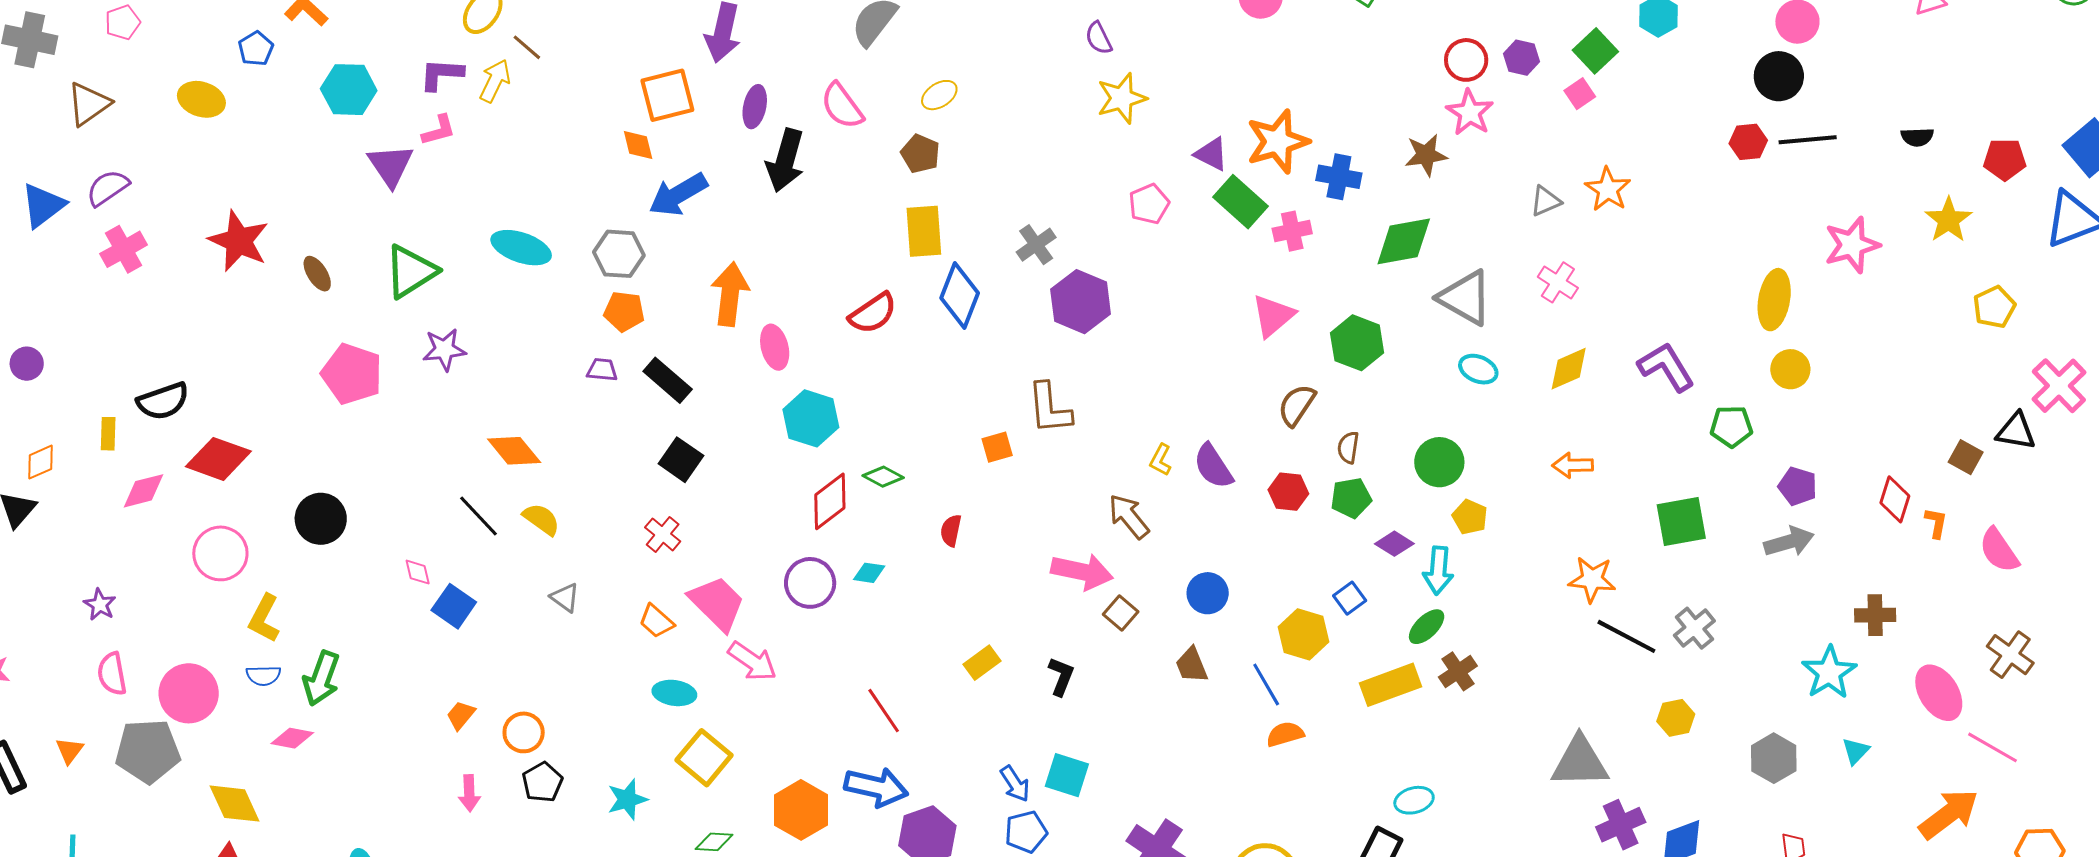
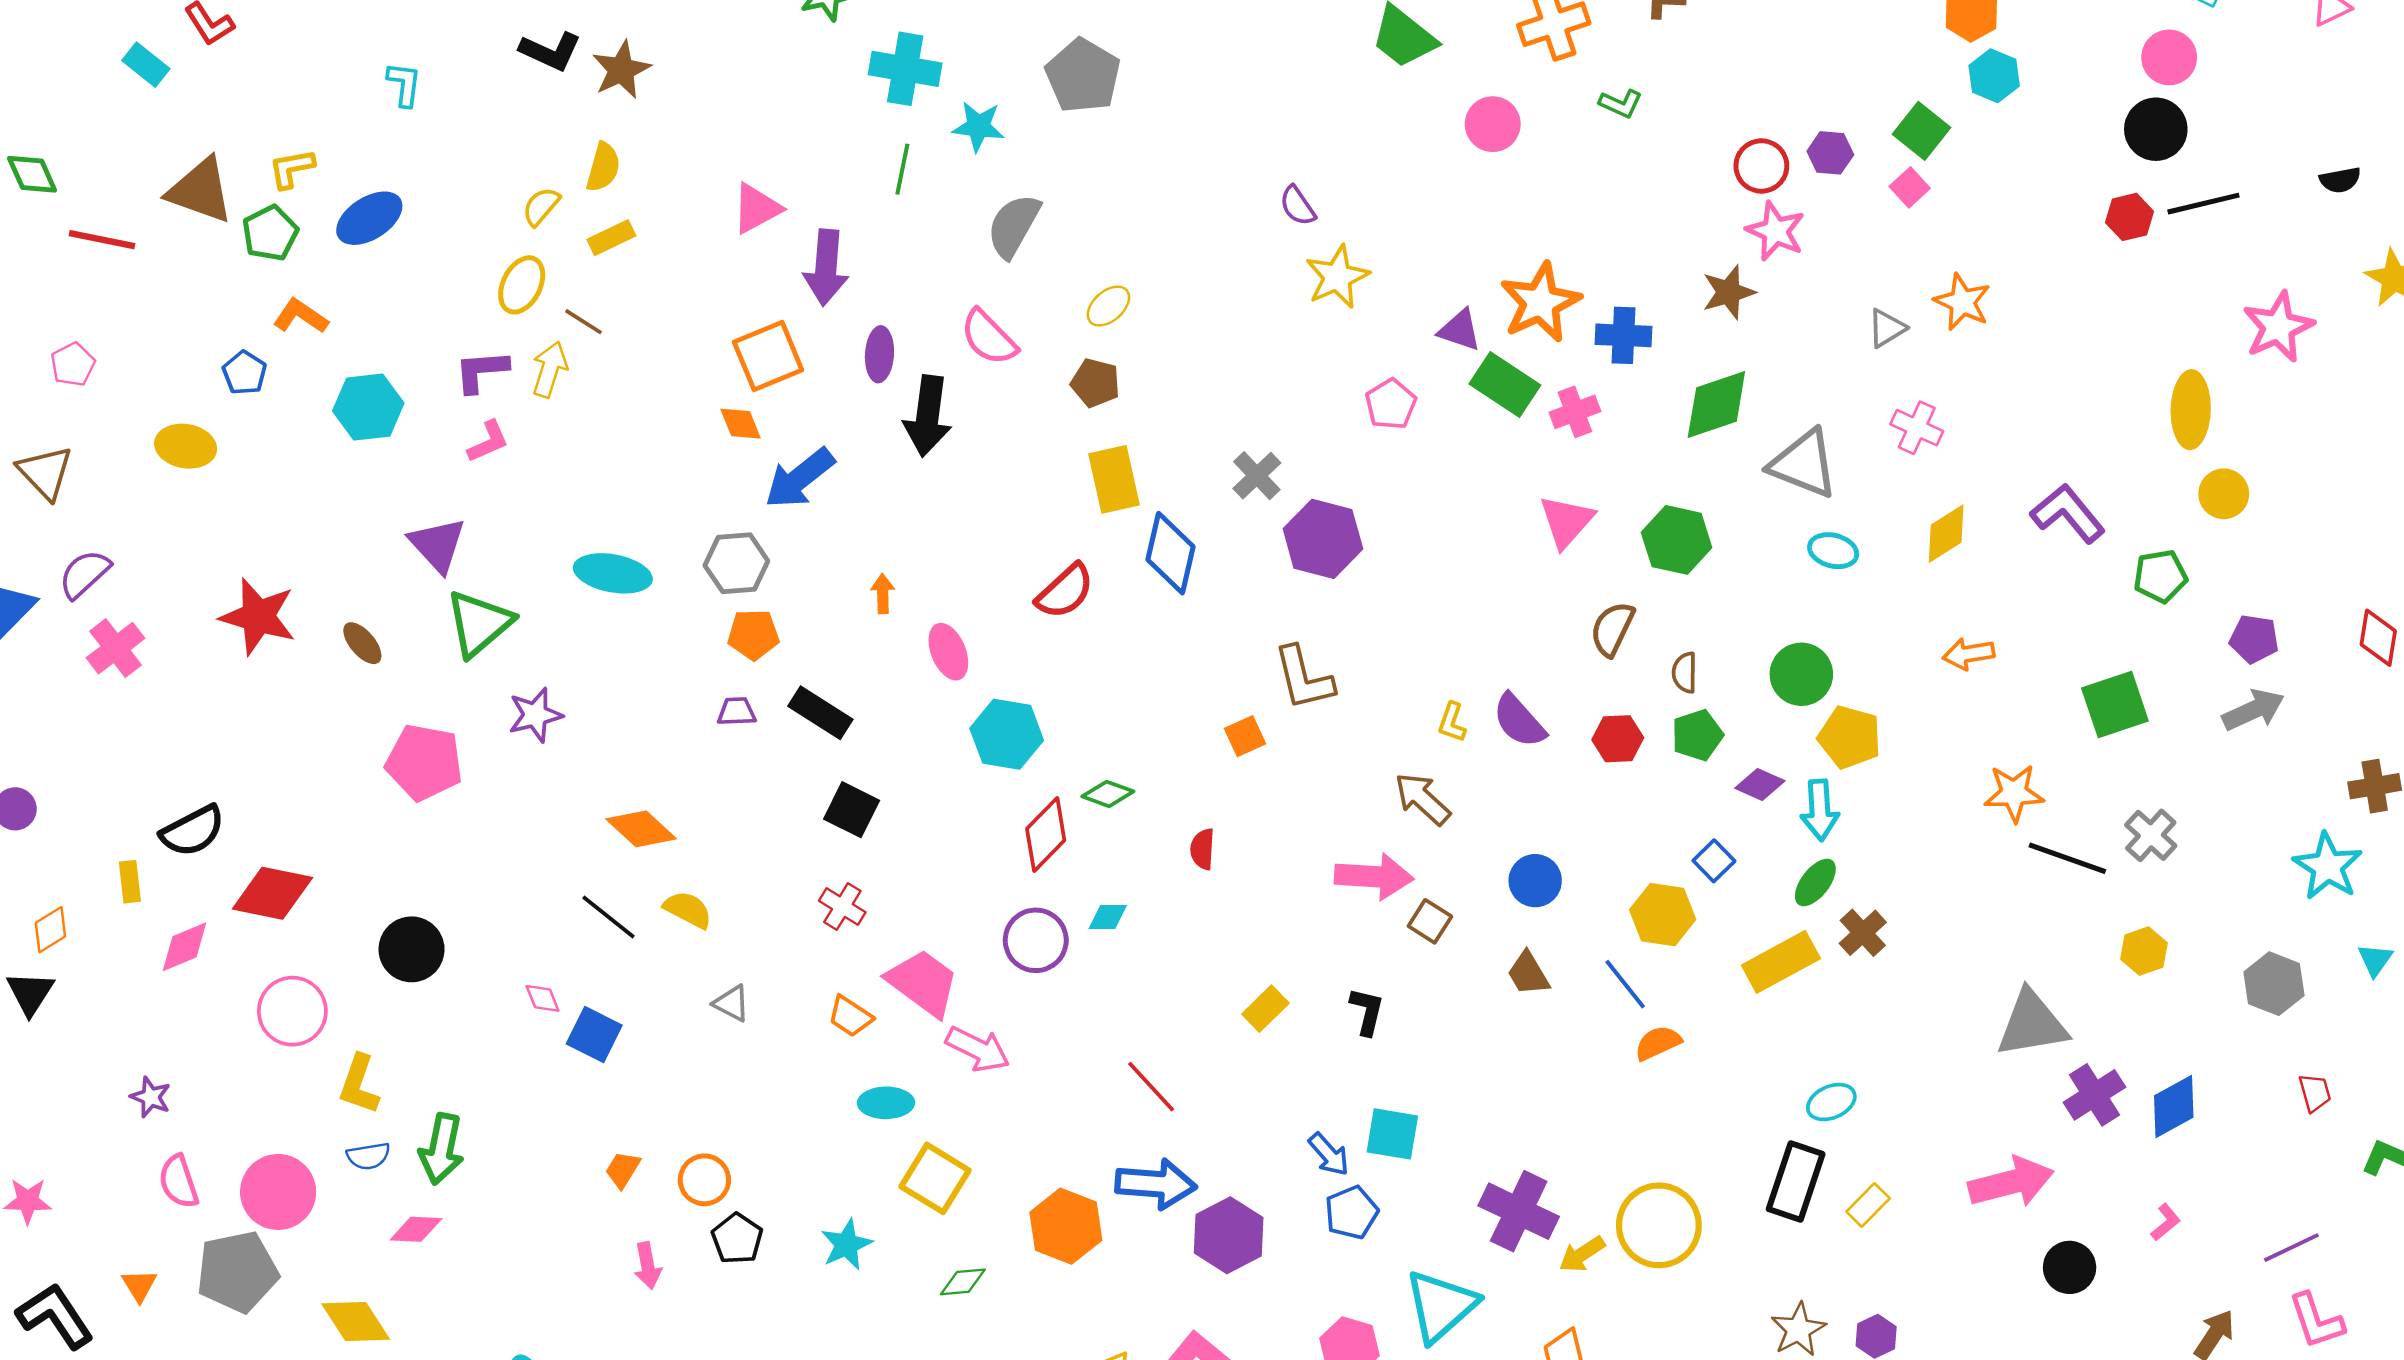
brown triangle: (89, 104) -> (45, 472), turned -30
purple triangle: (391, 165) -> (437, 545), moved
orange arrow: (730, 294) -> (883, 594), size x0.5
yellow pentagon: (1470, 517) -> (1850, 737), size x1.4

